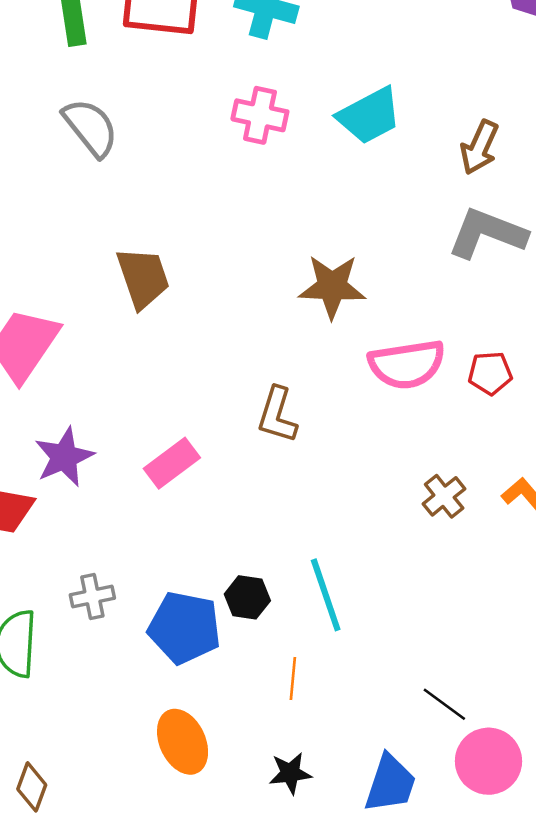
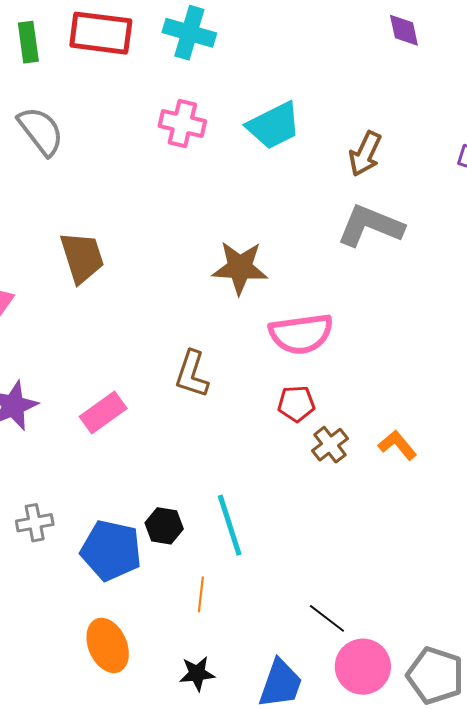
red pentagon: (490, 373) -> (296, 404), moved

